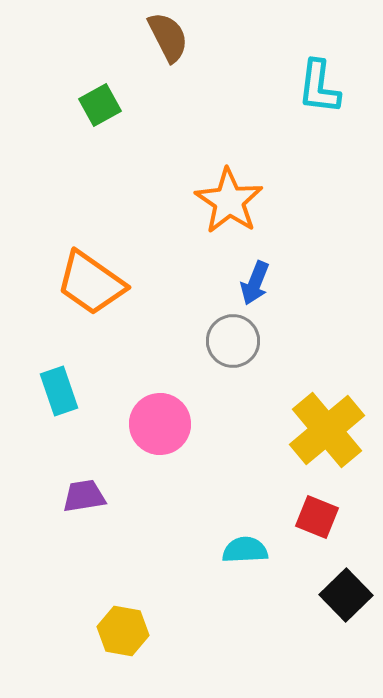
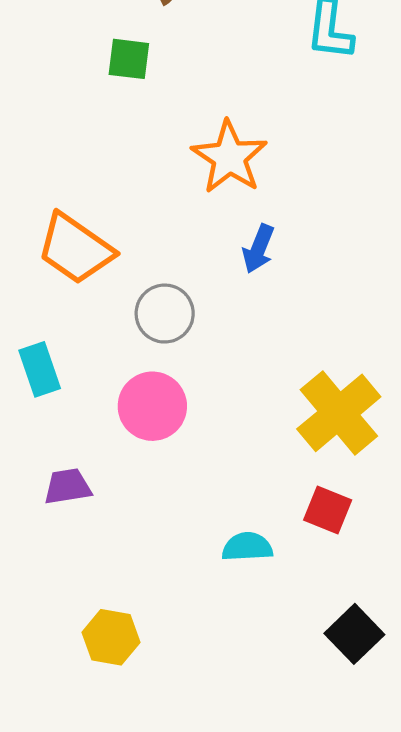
green square: (100, 105) -> (129, 59), moved, turned 36
gray circle: (233, 341) -> (165, 314), moved
black square: (346, 595) -> (354, 634), moved

